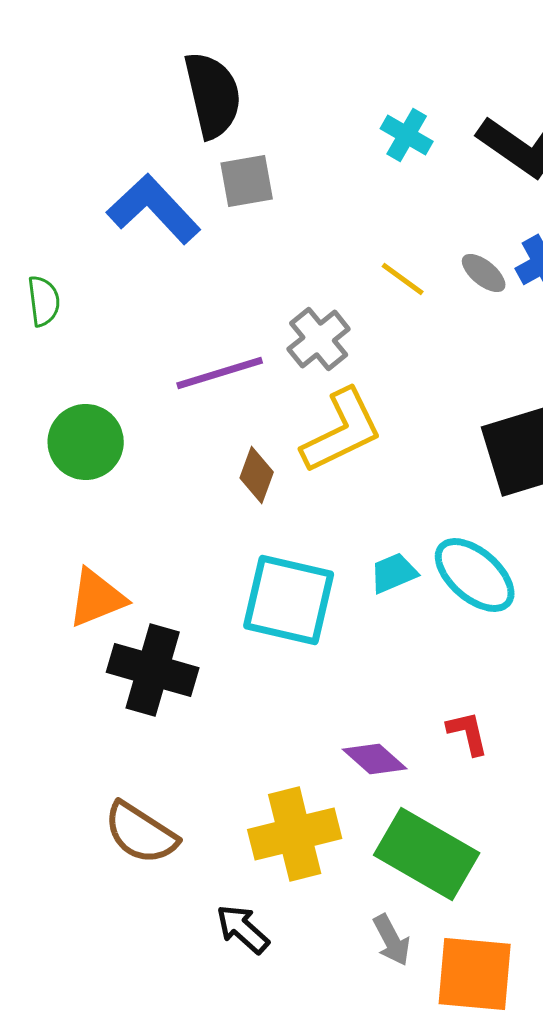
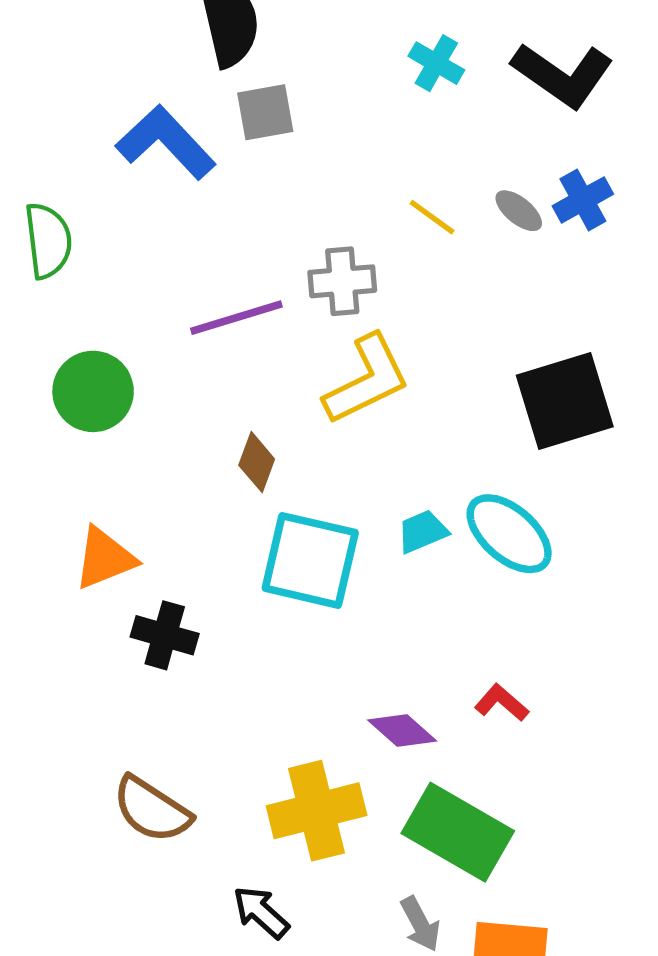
green semicircle: (44, 301) -> (48, 241), size x1.4
gray cross: (319, 339) -> (342, 281), turned 34
brown diamond: (257, 475) -> (257, 462), moved
black cross: (153, 670) -> (165, 635), size x0.7
red L-shape: (468, 733) -> (502, 703), turned -36

